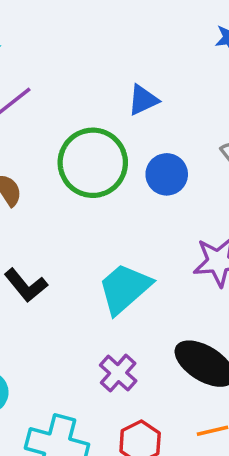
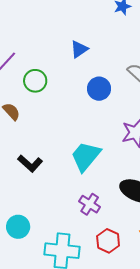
green circle: (93, 163) -> (35, 81), moved, size x0.6

